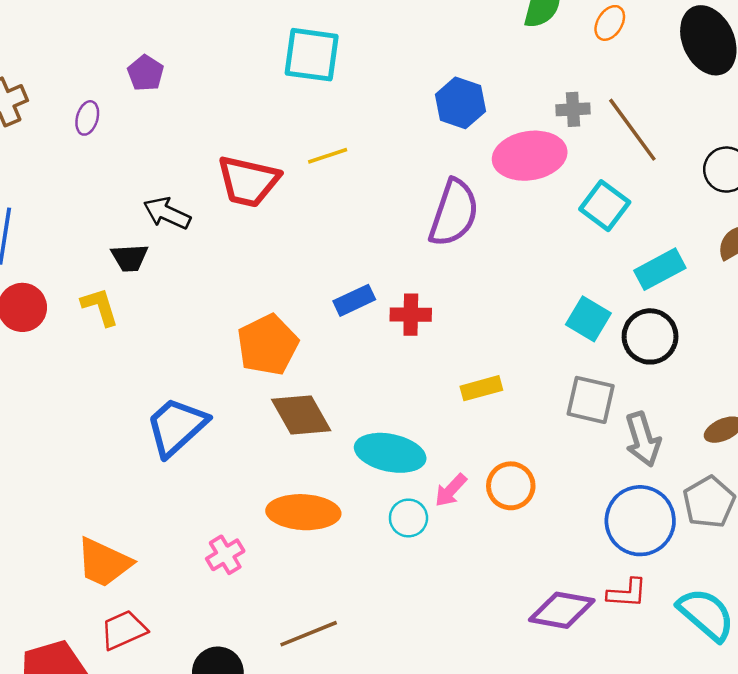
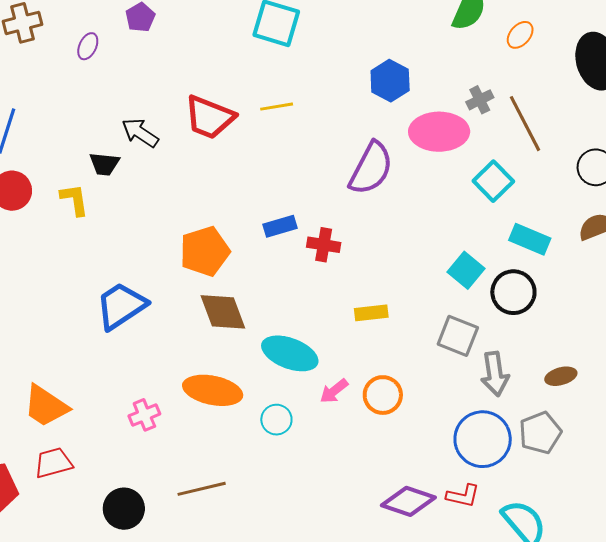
gray cross: (573, 109) -> (480, 100), turned -32
cyan rectangle: (660, 269) -> (530, 239), turned 42
cyan circle: (408, 518) -> (276, 420), moved

